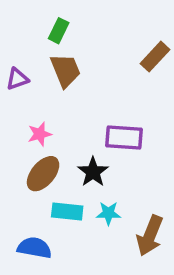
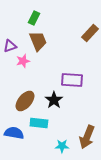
pink star: (40, 134) -> (23, 61), moved
cyan star: (108, 213) -> (62, 146), moved
blue semicircle: (34, 248) -> (14, 133), moved

